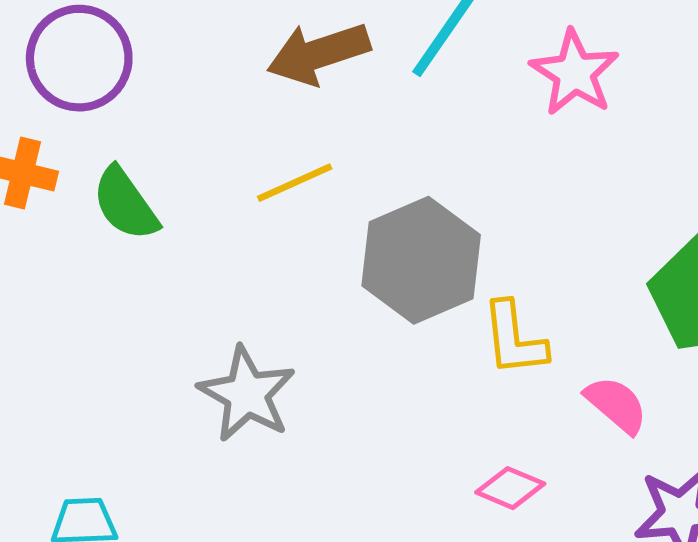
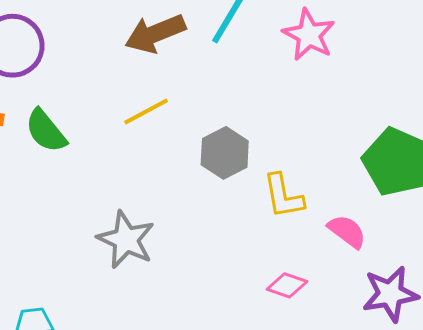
gray hexagon: (421, 260) -> (225, 153), size x0.7

